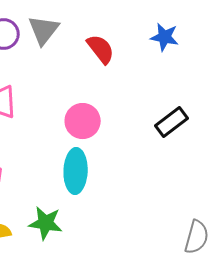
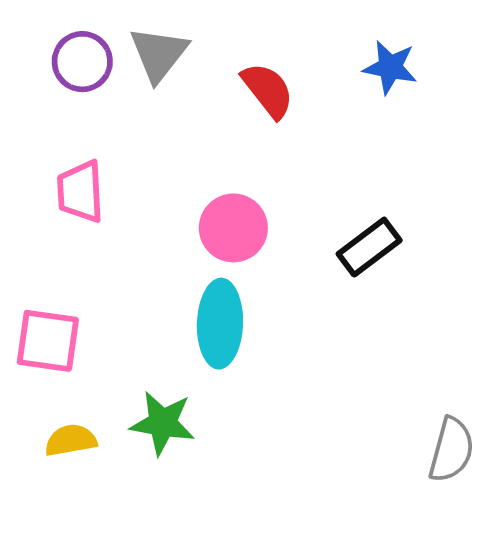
black rectangle: (172, 122) -> (369, 247), moved

